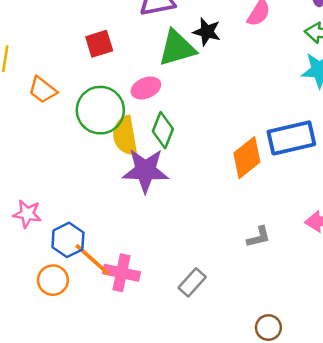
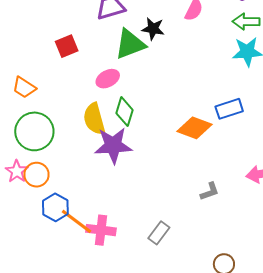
green circle: (100, 110) -> (34, 131), moved
blue rectangle: (291, 138) -> (229, 109), size x0.7
orange diamond: (247, 158) -> (194, 128), turned 64
pink star: (27, 214) -> (17, 171), moved, turned 30
orange circle: (53, 280) -> (36, 175), moved

